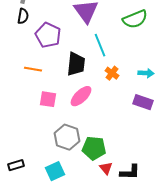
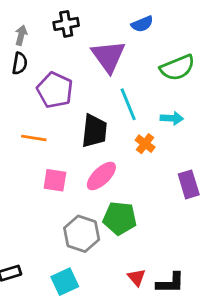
cyan arrow: (146, 73) -> (172, 118), moved
purple rectangle: (143, 102) -> (189, 184), turned 54
green pentagon: (94, 148) -> (120, 218), moved

